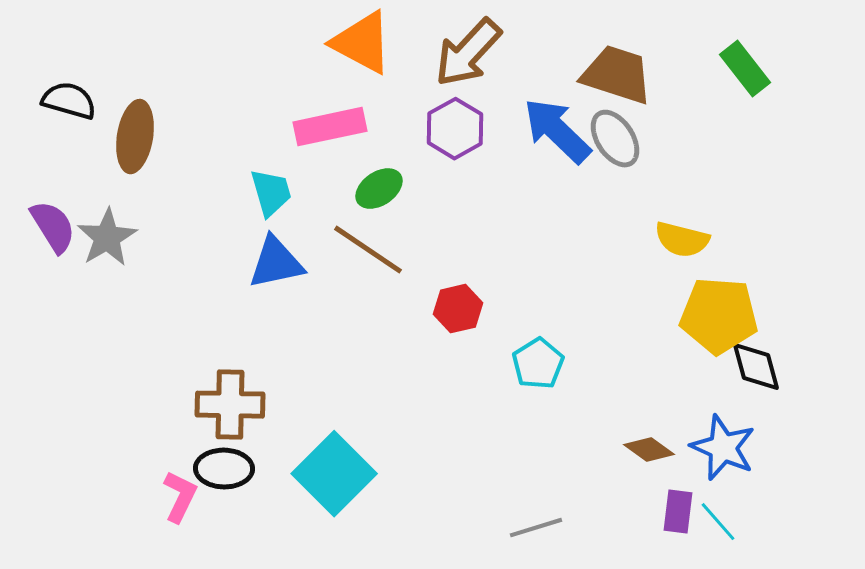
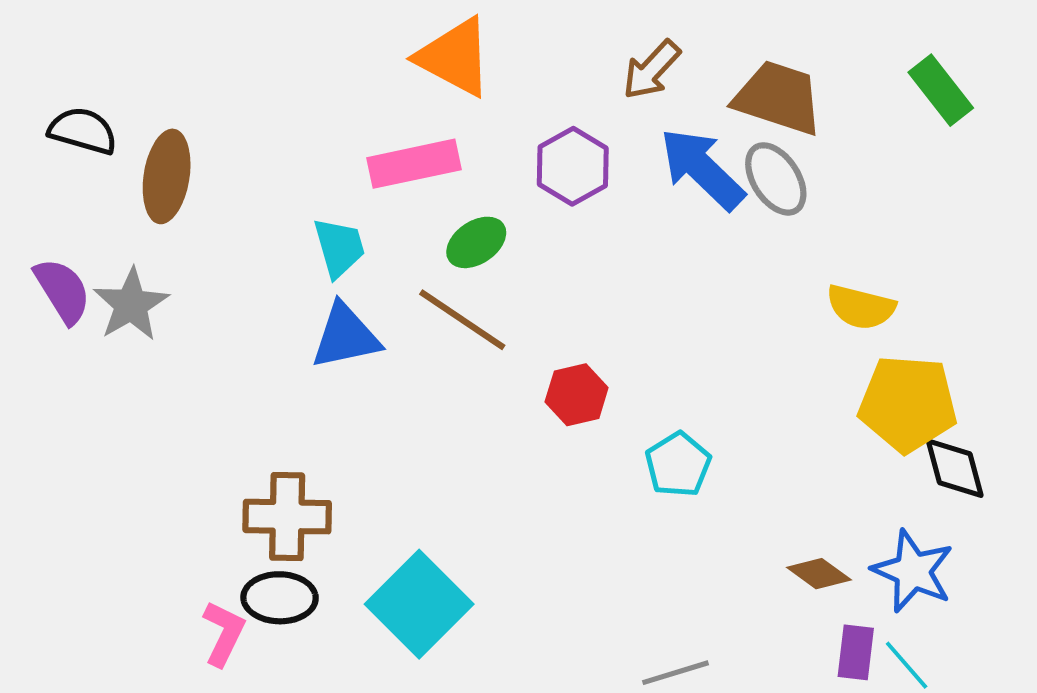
brown arrow: (468, 53) -> (651, 70), moved, size x0.7

